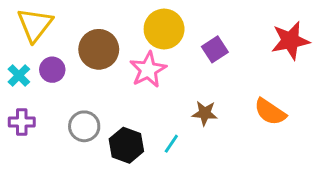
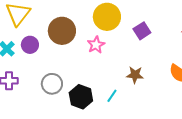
pink star: (148, 70) -> (96, 45), size x0.7

